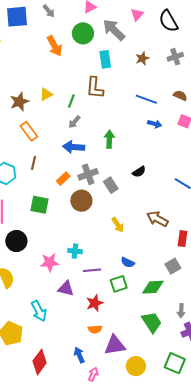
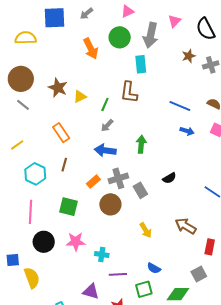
gray arrow: (49, 11) -> (86, 14), turned 88
gray arrow: (114, 30) -> (151, 35), turned -125
brown star: (142, 58) -> (189, 56), moved
brown star: (19, 102) -> (58, 88), moved, turned -30
pink star: (50, 262) -> (76, 242), moved

